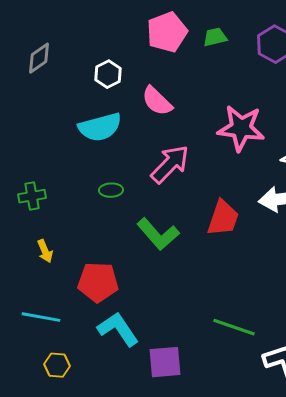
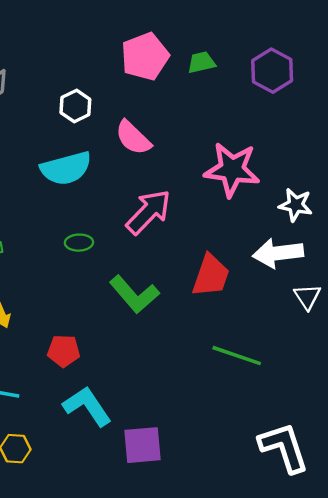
red pentagon: (98, 282) -> (64, 351), size x0.7
green line: (234, 327) -> (237, 356), moved

